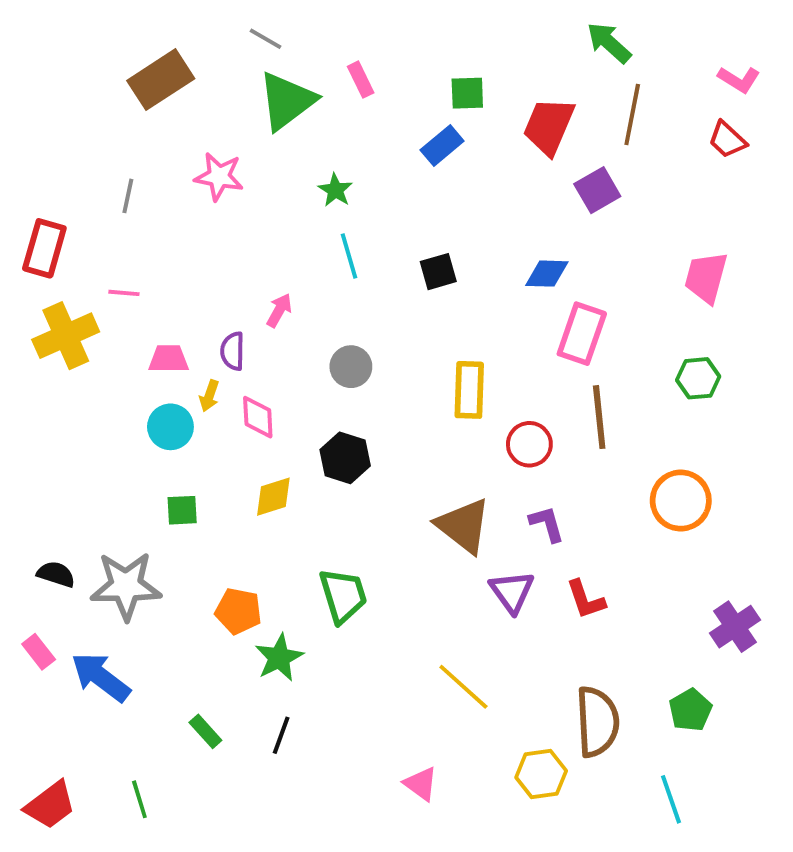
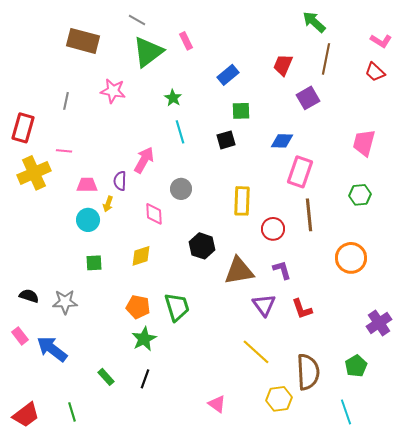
brown rectangle: (161, 80) -> (83, 41), turned 48
green square: (467, 93) -> (241, 111), moved
red trapezoid: (549, 126) -> (283, 65), size x0.7
pink arrow: (279, 310) -> (144, 160), size x1.5
pink diamond: (258, 417) -> (154, 214), moved
black hexagon: (345, 458) -> (202, 246), moved
brown triangle: (463, 526) -> (239, 271), turned -48
gray star: (126, 586) -> (65, 302), size x0.7
orange pentagon: (238, 611) -> (138, 307), moved
yellow line: (463, 687) -> (256, 352), moved

